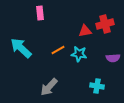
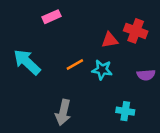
pink rectangle: (40, 13) -> (52, 17), turned 72
red cross: (105, 24) -> (136, 31), turned 36
gray arrow: (49, 87) -> (63, 112), turned -30

